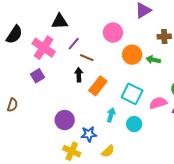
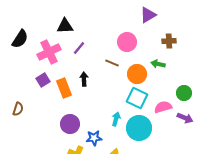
pink circle: (113, 33) -> (127, 42), moved
pink cross: (44, 48) -> (49, 52), turned 30
orange circle: (132, 55) -> (137, 74), moved
brown line: (87, 58) -> (112, 63), moved
orange rectangle: (98, 86) -> (64, 88), moved, turned -60
cyan circle: (134, 124) -> (139, 128), size x1.6

